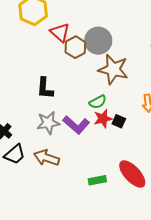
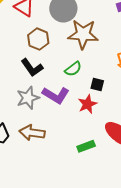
brown hexagon: (75, 47) -> (38, 39), moved
black L-shape: (45, 88) -> (32, 68), moved, turned -30
red star: (103, 119) -> (87, 104), moved

